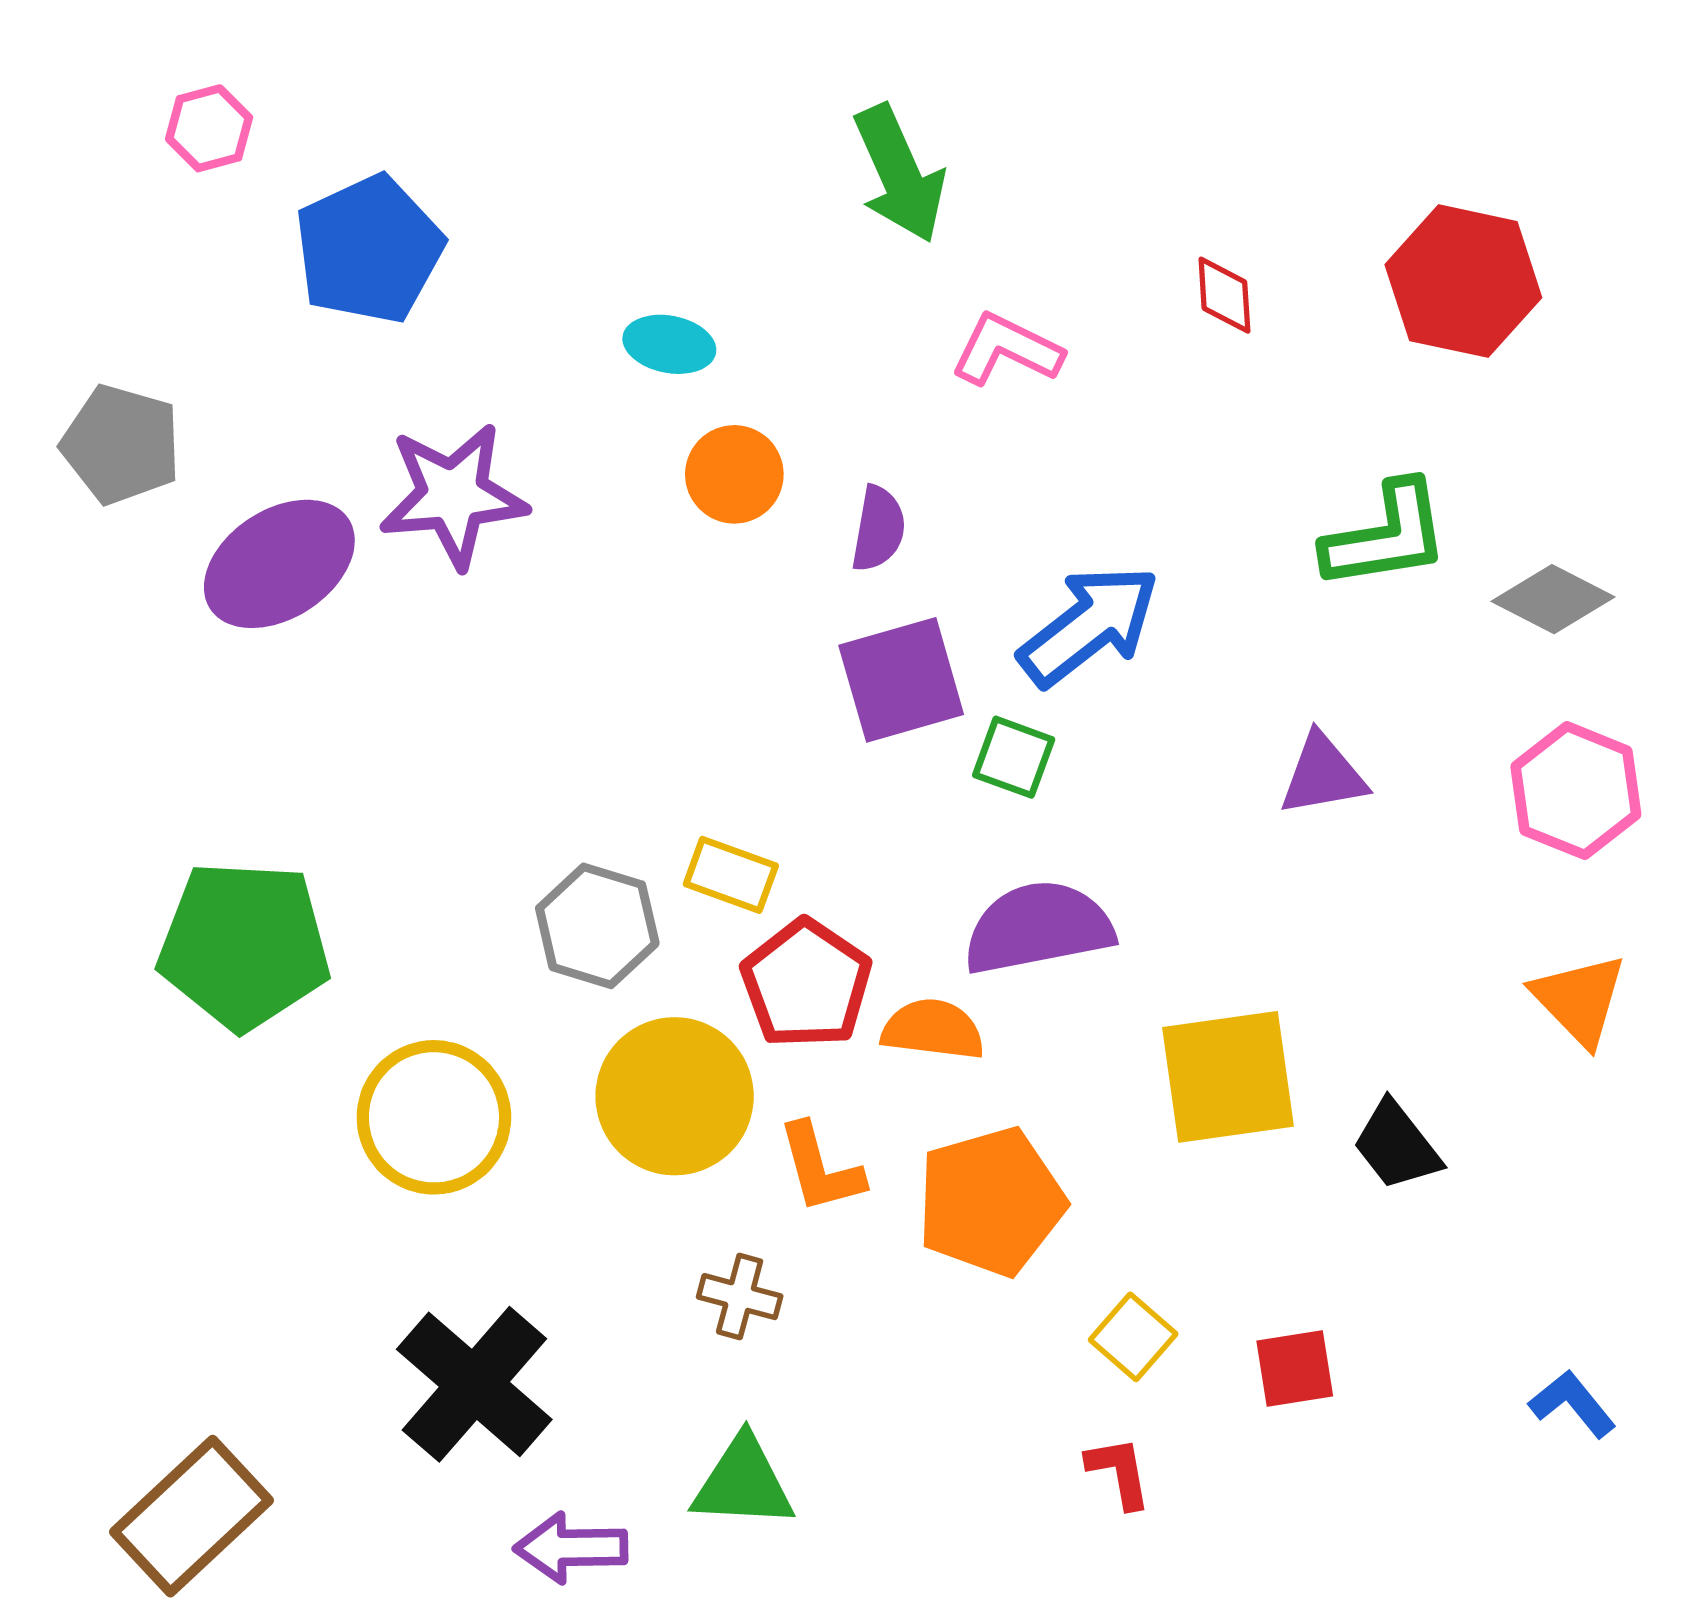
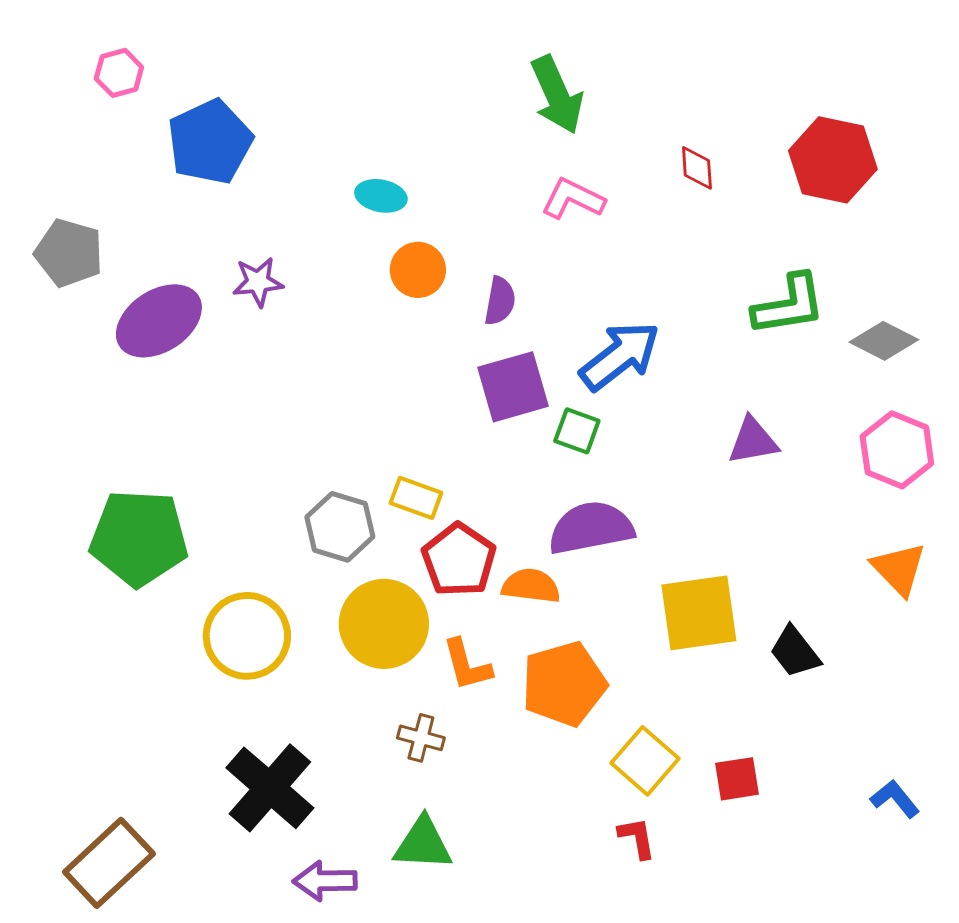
green arrow: (899, 174) -> (557, 95), moved
purple star: (453, 495) -> (258, 282), size x0.6
yellow square: (1133, 1337) -> (645, 761), size x1.4

